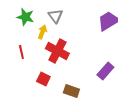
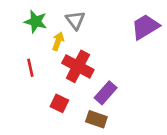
purple rectangle: (105, 71) -> (106, 93), moved

